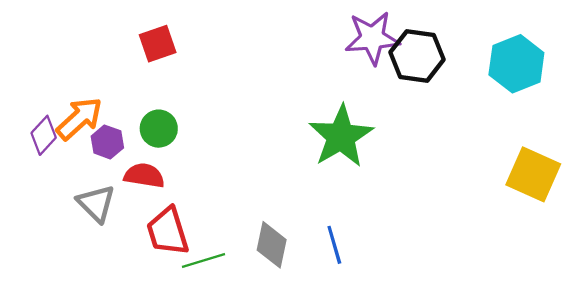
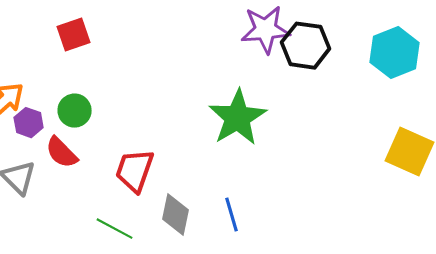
red semicircle: (144, 176) -> (62, 153), turned -144
red trapezoid: (168, 231) -> (135, 171), moved, turned 36
green line: (203, 260) -> (115, 229), turned 45

